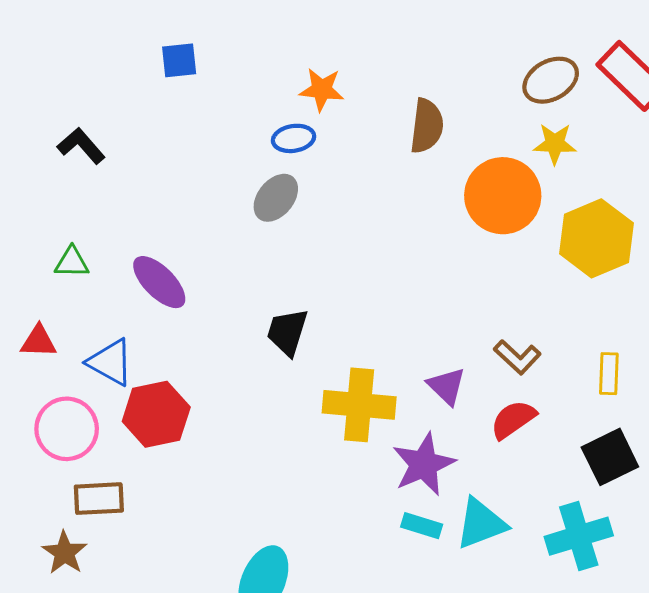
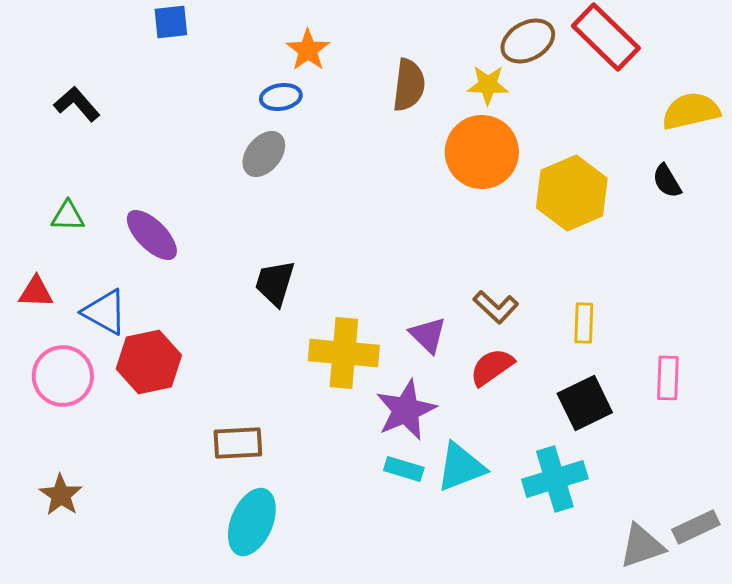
orange star: (322, 90) -> (308, 50), turned 30
yellow star: (555, 144) -> (488, 85), moved
brown rectangle: (99, 499) -> (238, 443), moved

